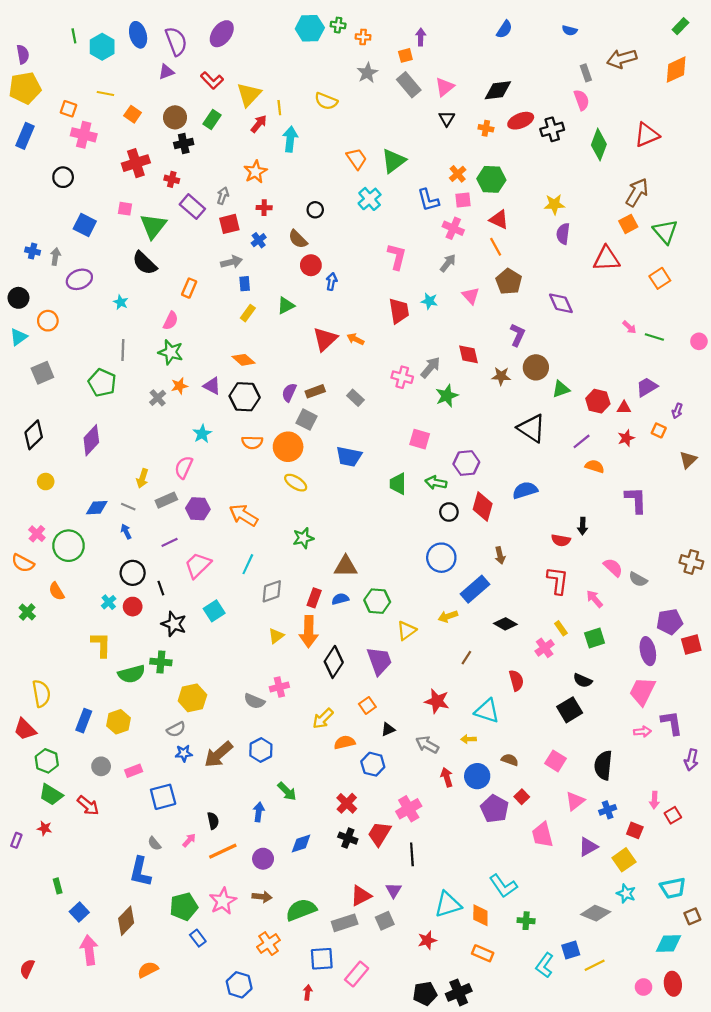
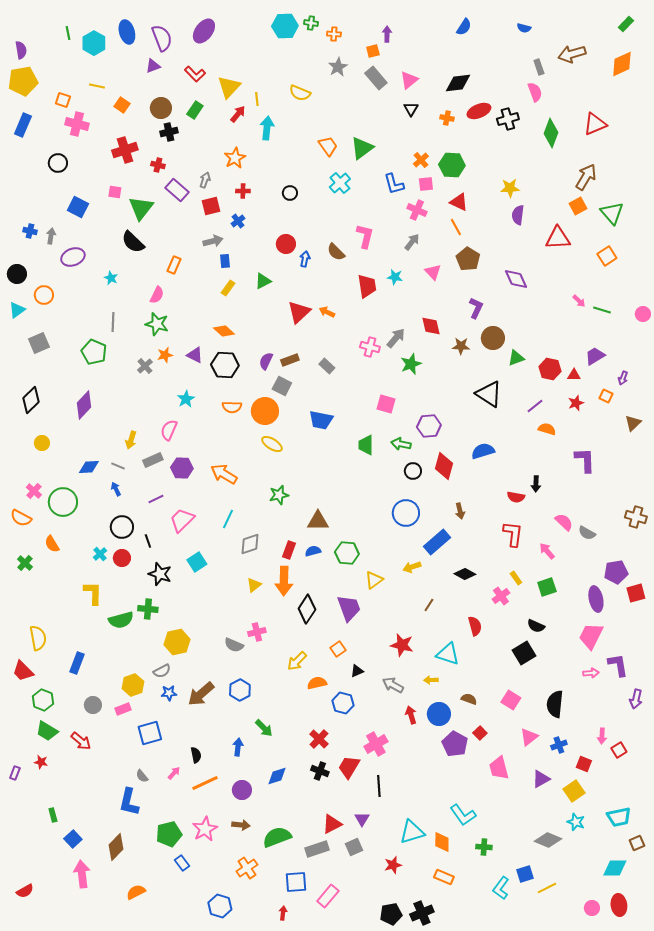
brown semicircle: (298, 239) -> (336, 252), moved
yellow hexagon: (118, 722) -> (133, 685), moved
red semicircle: (27, 969) -> (25, 891), turned -144

